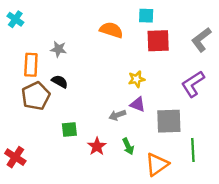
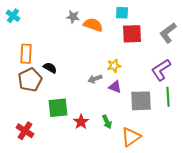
gray star: (59, 49) -> (73, 17), moved
gray arrow: (117, 115) -> (95, 79), moved
green square: (69, 130) -> (58, 108), size x1.5
green line: (193, 150) -> (168, 97), moved
red cross: (15, 157) -> (25, 131), moved

